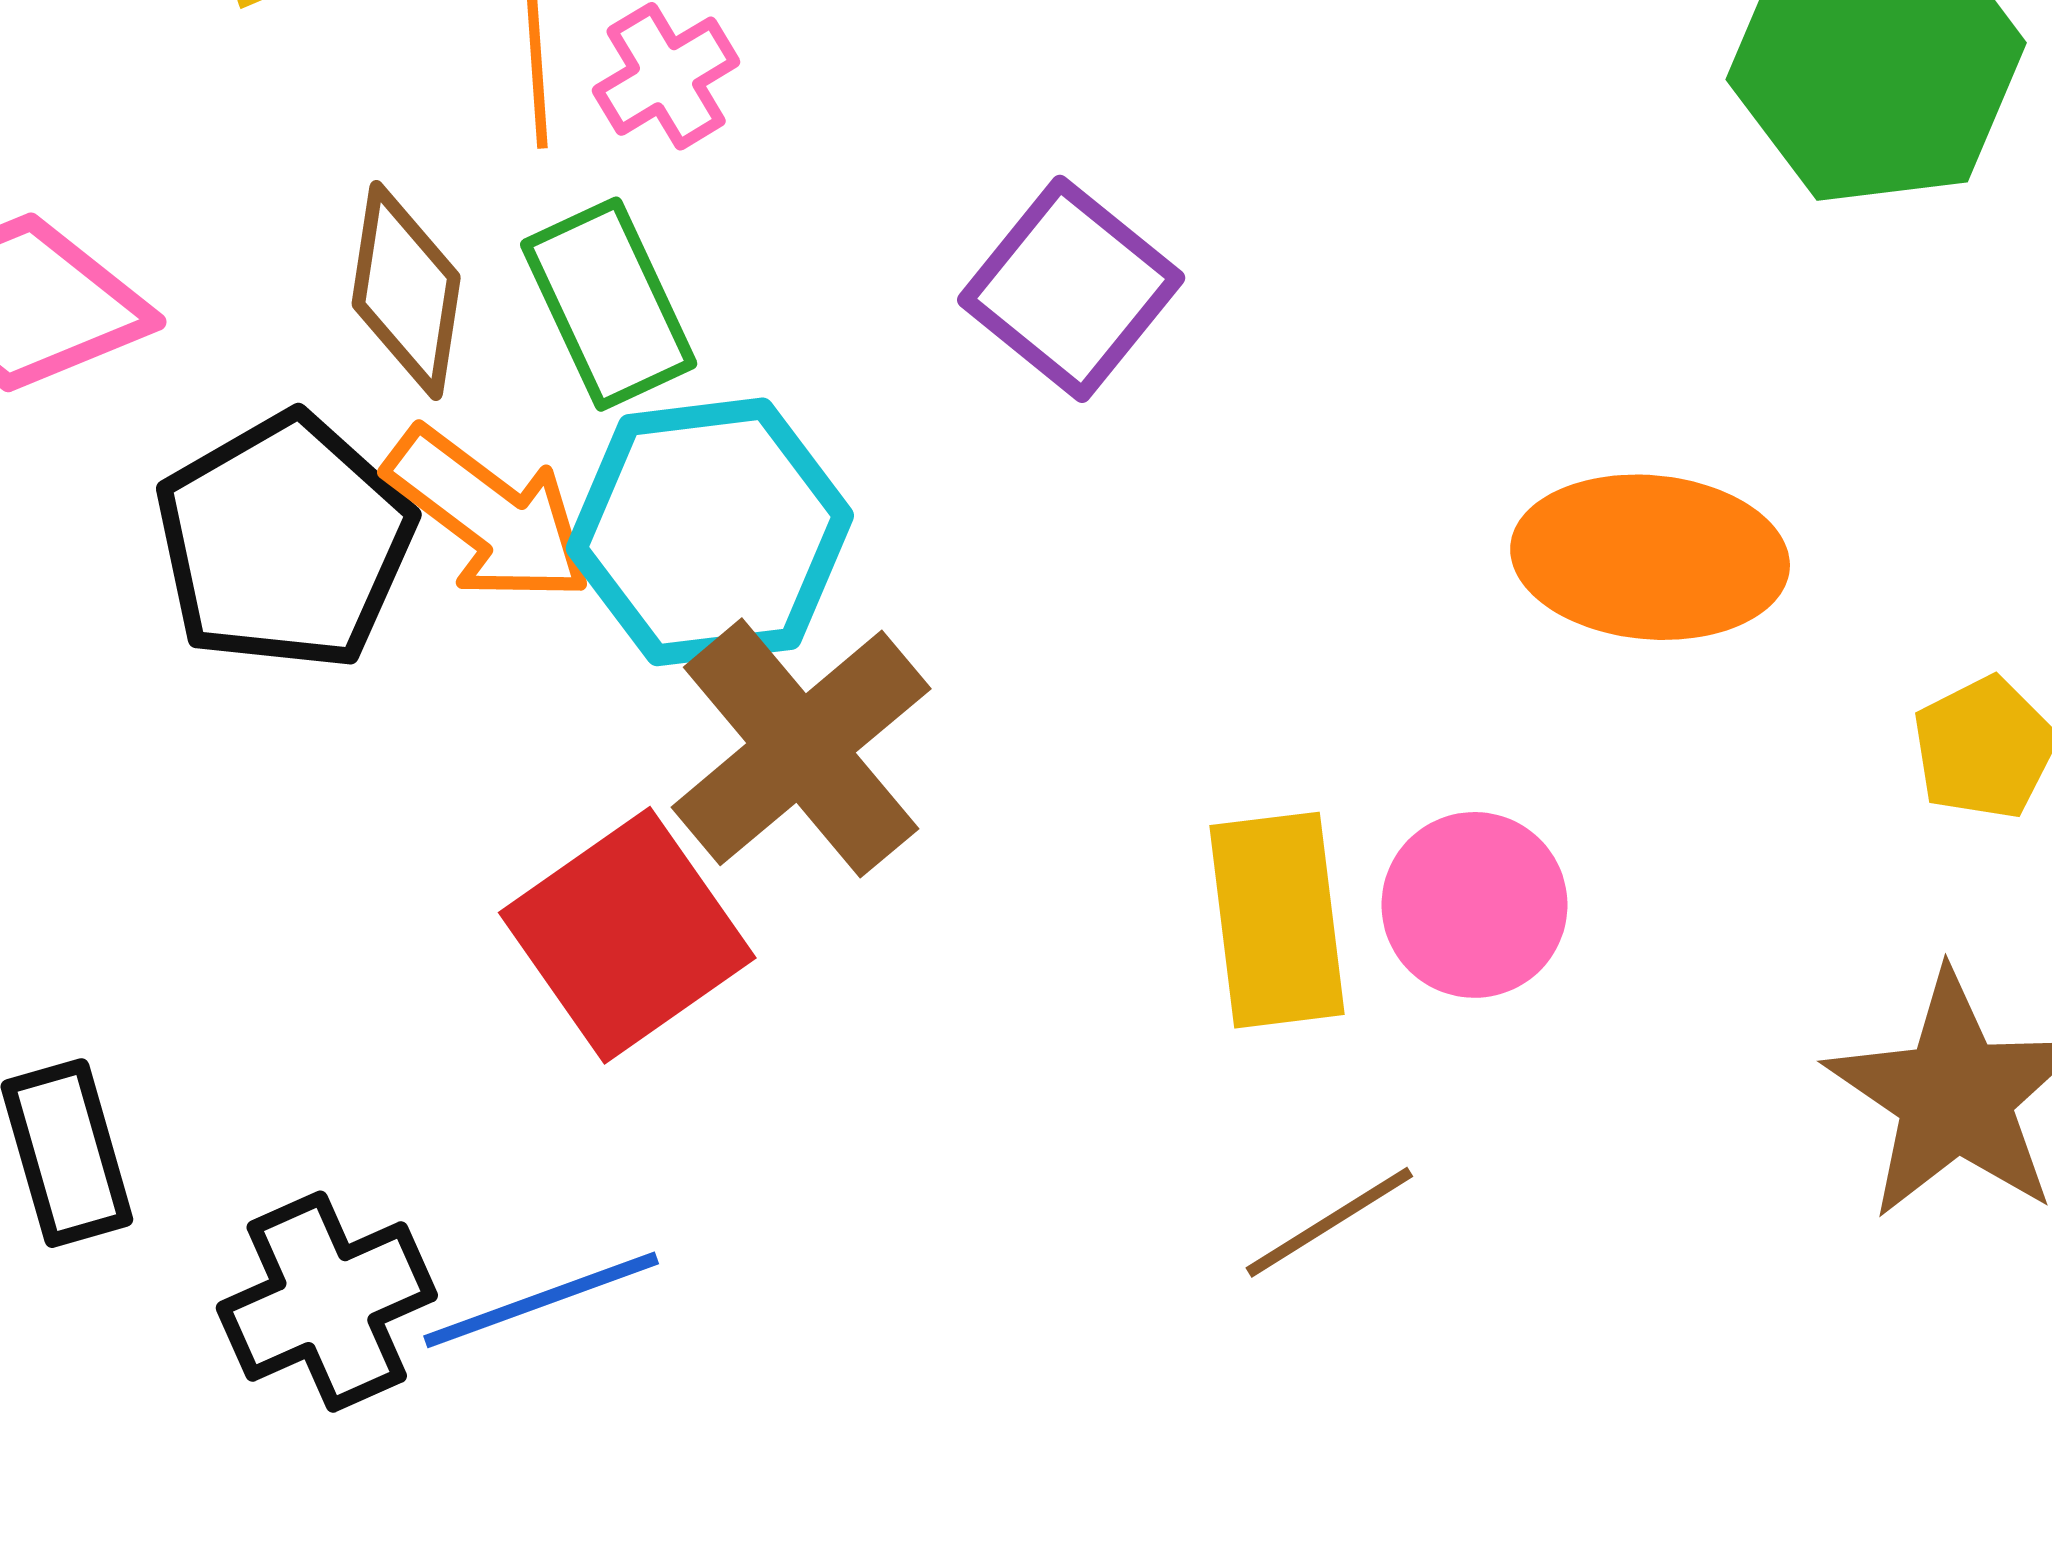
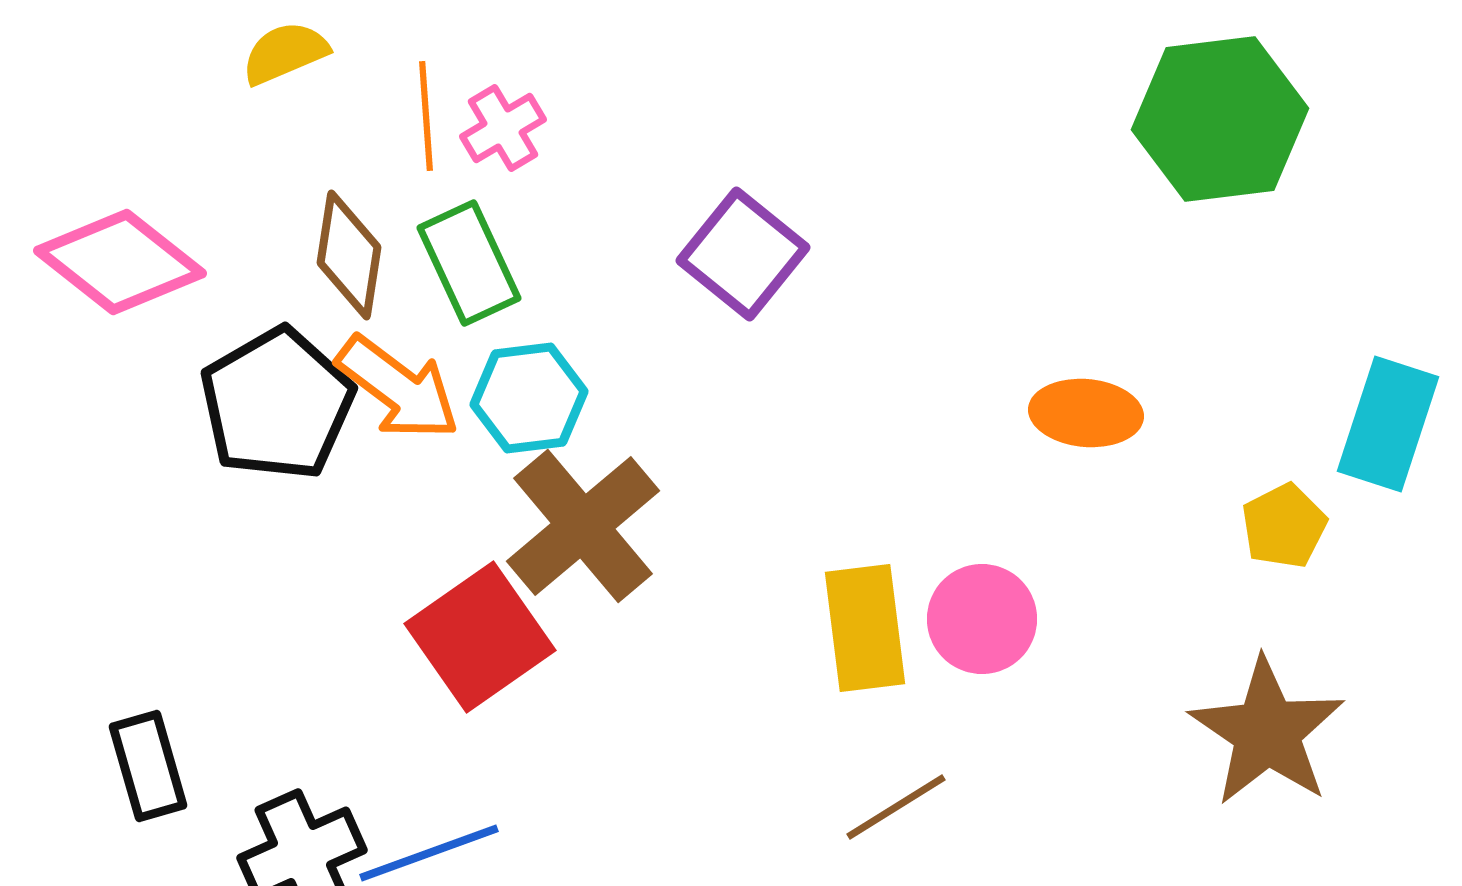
cyan hexagon: (710, 532) -> (529, 398), size x0.7
orange ellipse: (1650, 557) -> (1086, 413), size x0.7

